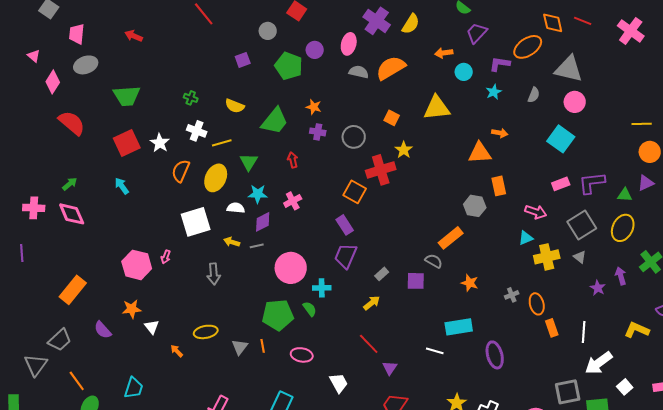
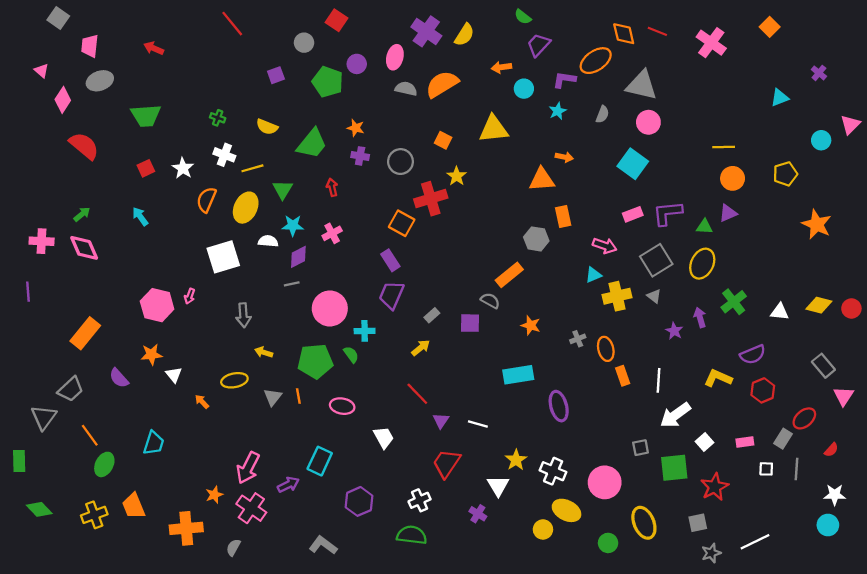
red square: (127, 143) -> (146, 168), size x0.6
yellow arrow: (232, 242) -> (264, 352), moved
white line: (435, 351) -> (478, 424), moved
gray square: (568, 392) -> (641, 448), size x0.6

